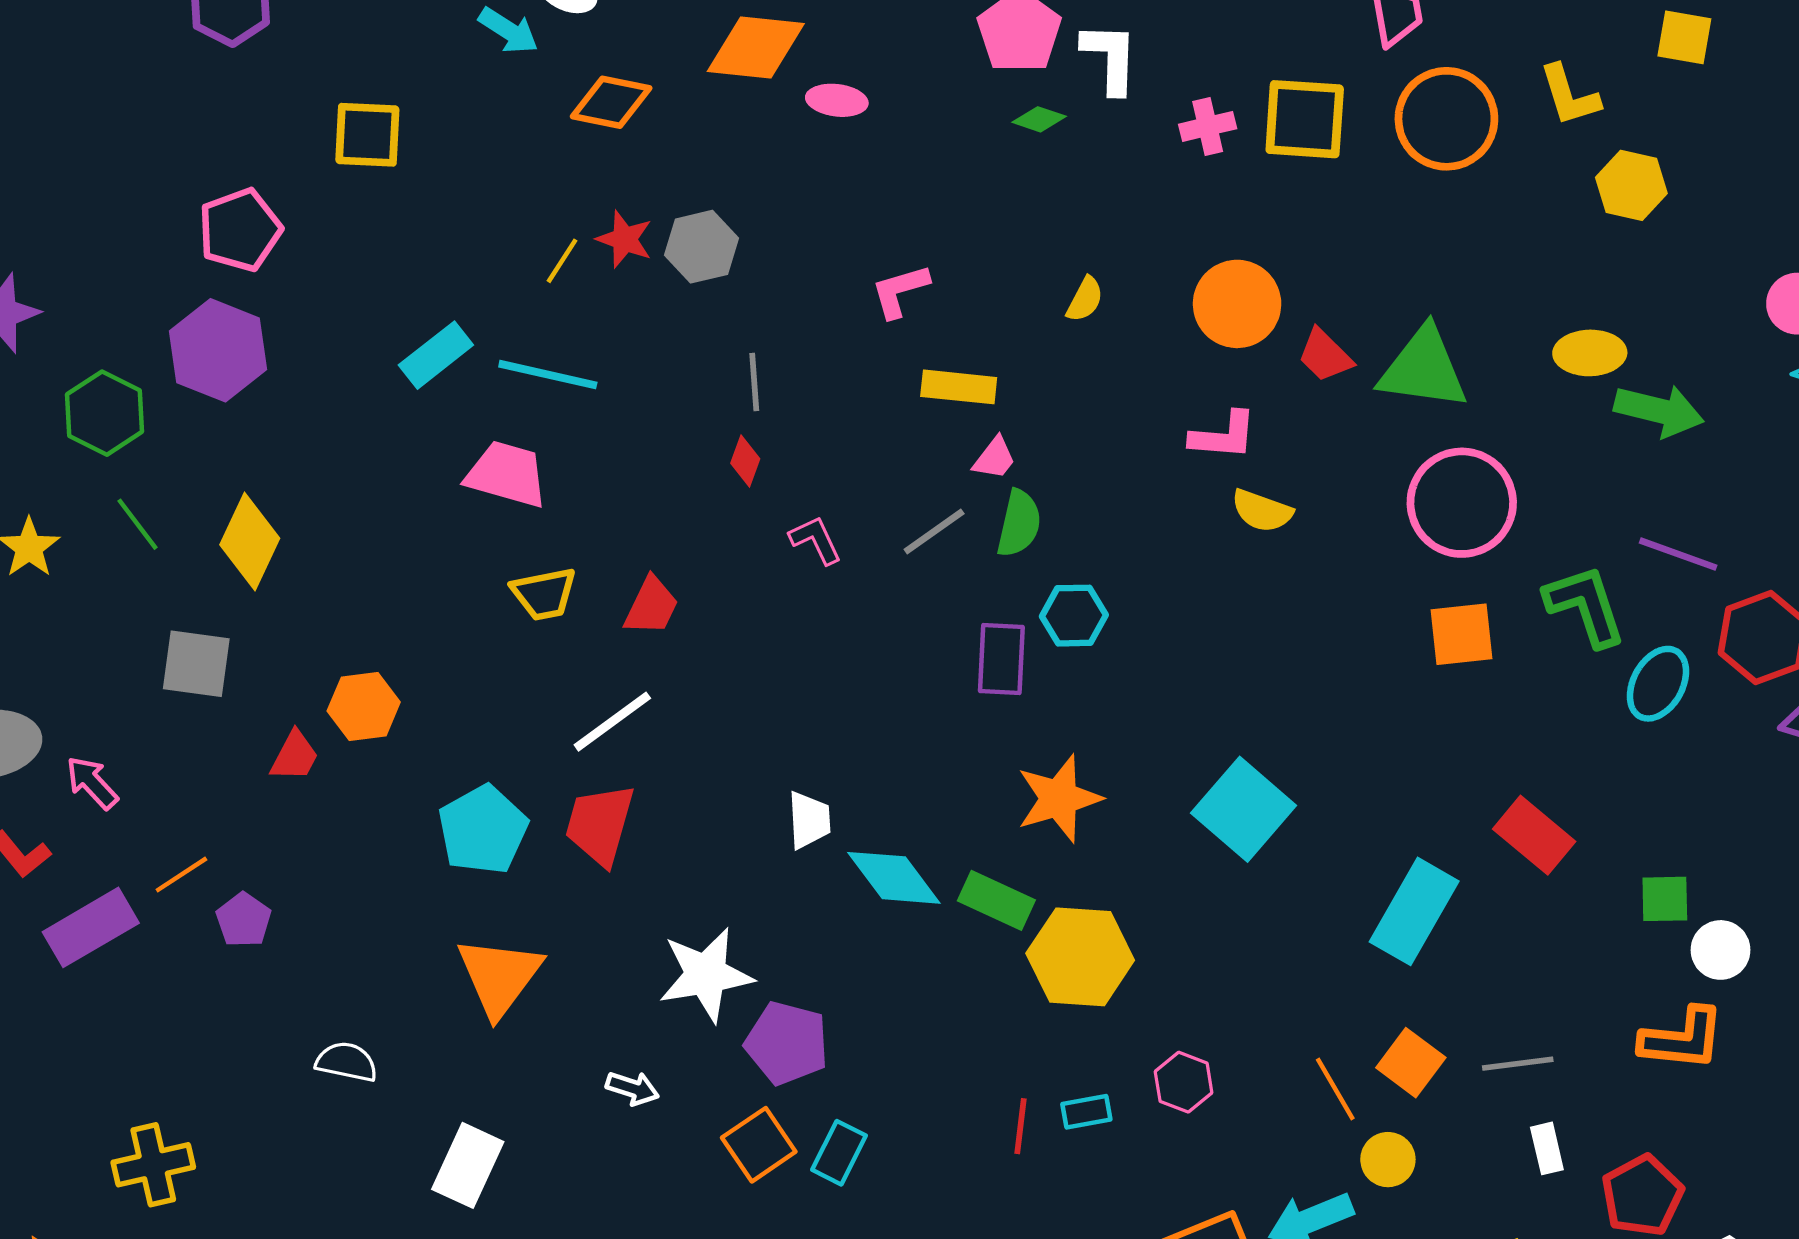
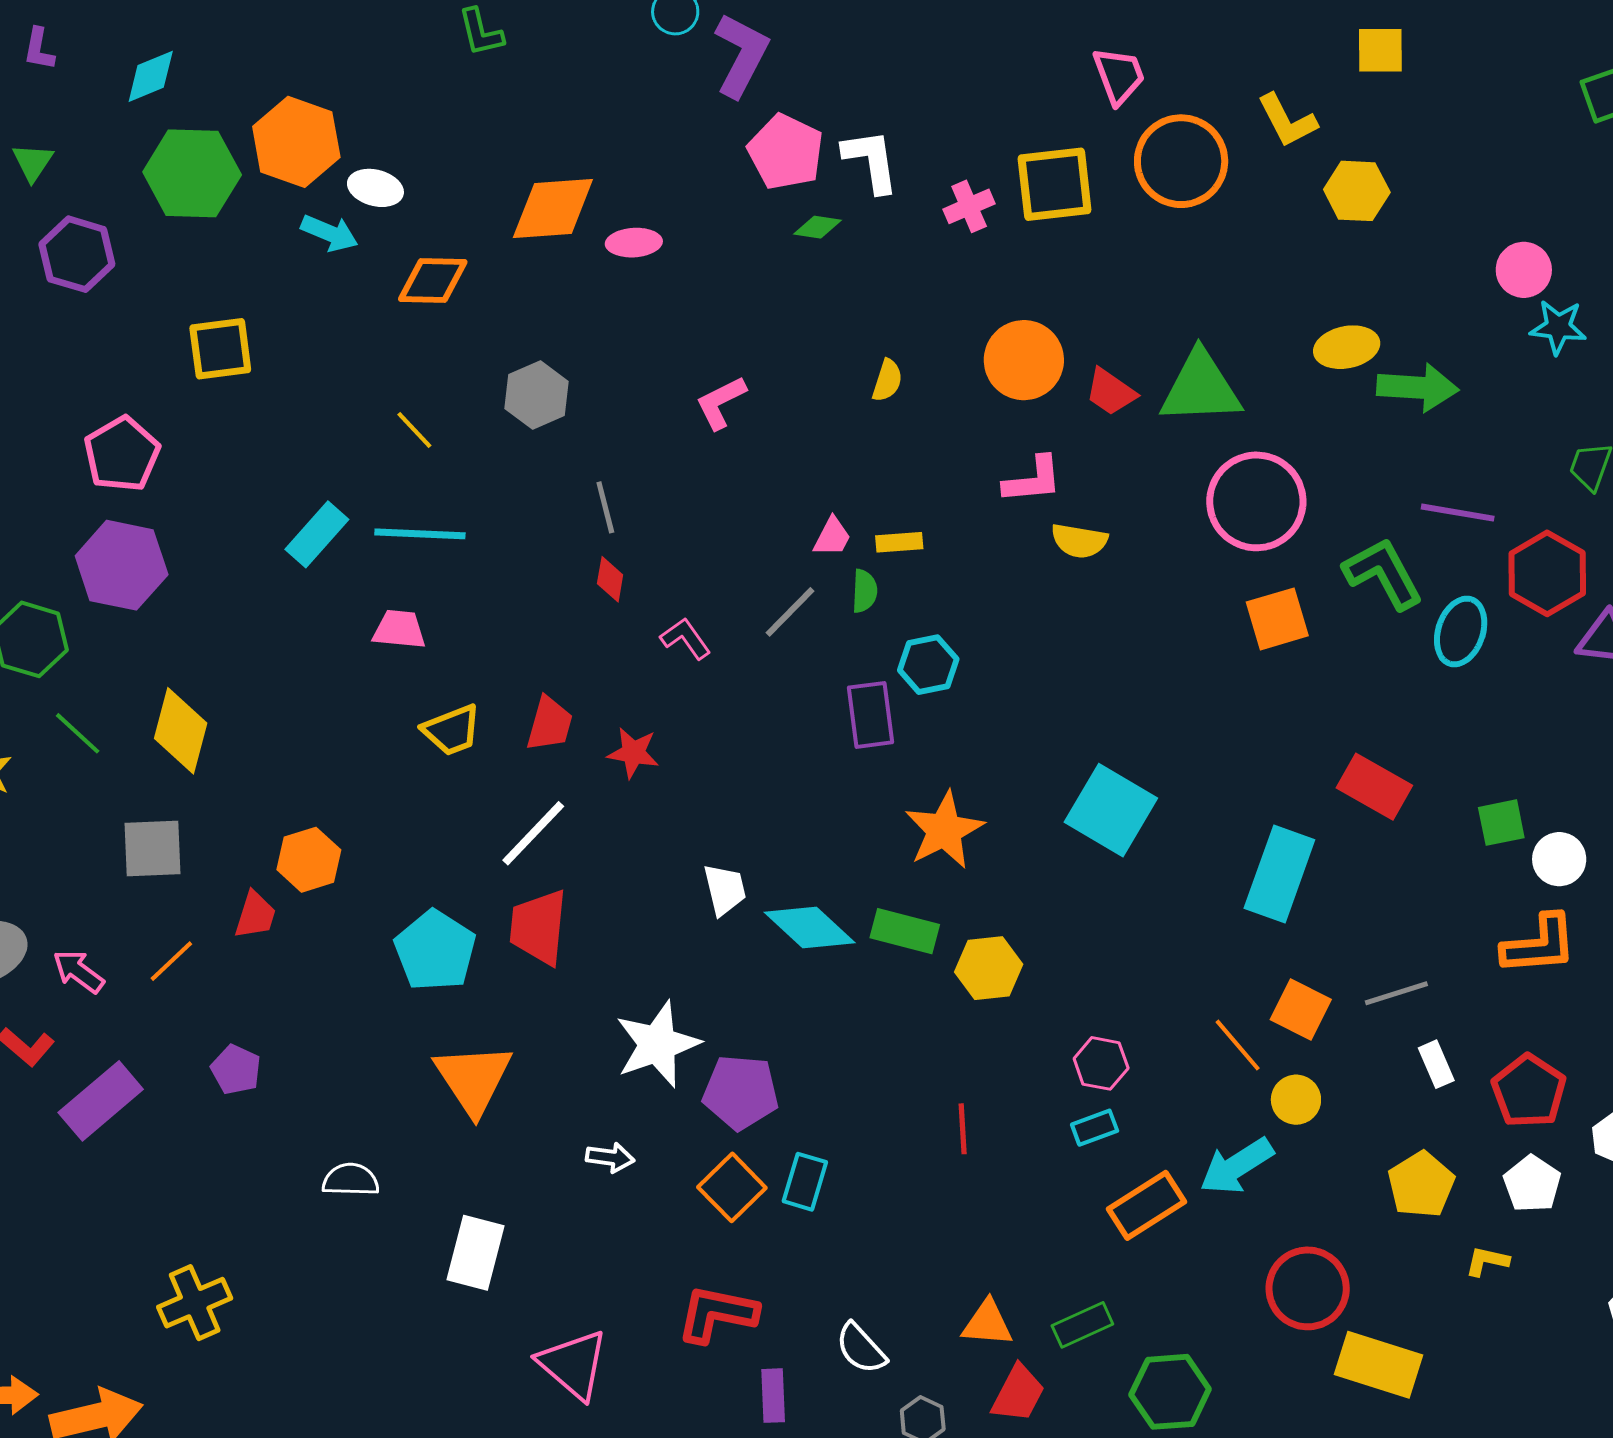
red star: (625, 239) -> (633, 753), moved
yellow line: (562, 261) -> (414, 430), turned -66
yellow rectangle: (959, 387) -> (899, 542), moved, size x0.7
pink trapezoid: (507, 474) -> (399, 629), size x0.7
green semicircle: (1019, 523) -> (864, 591), size x0.7
orange line: (181, 875) -> (171, 961), moved
yellow hexagon: (1080, 957) -> (989, 968), size x0.7
cyan rectangle: (1086, 1112) -> (1095, 1128), moved

